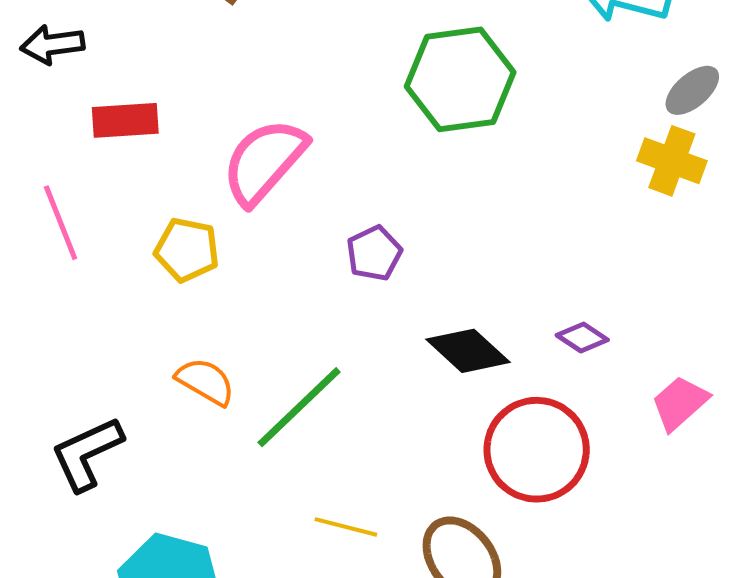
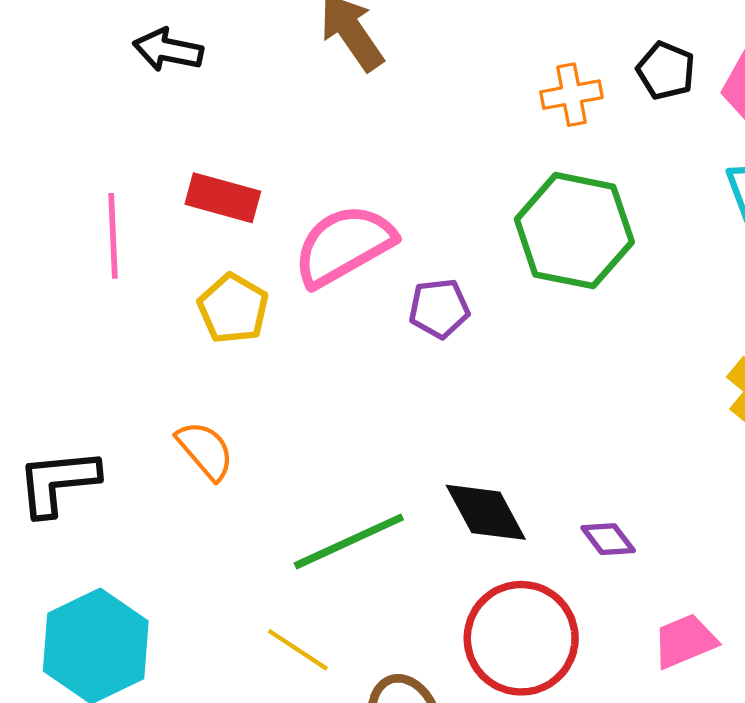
red rectangle: (125, 120) -> (223, 198), moved
purple pentagon: (374, 253) -> (439, 308), moved
green line: (299, 407) -> (349, 541), moved

